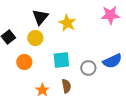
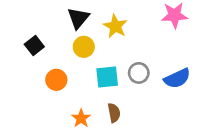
yellow circle: (35, 38) -> (84, 47), moved
gray circle: (88, 68) -> (139, 73), moved

